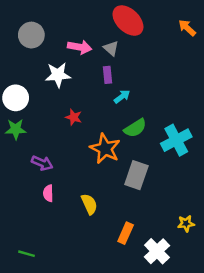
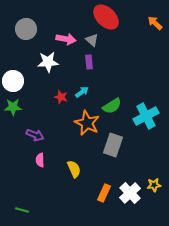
cyan arrow: (122, 97) -> (82, 92), moved
white cross: (157, 251) -> (130, 193), moved

